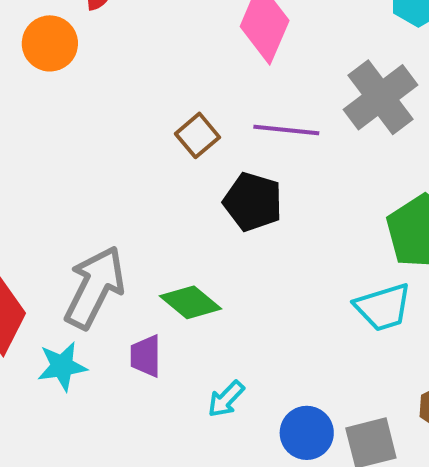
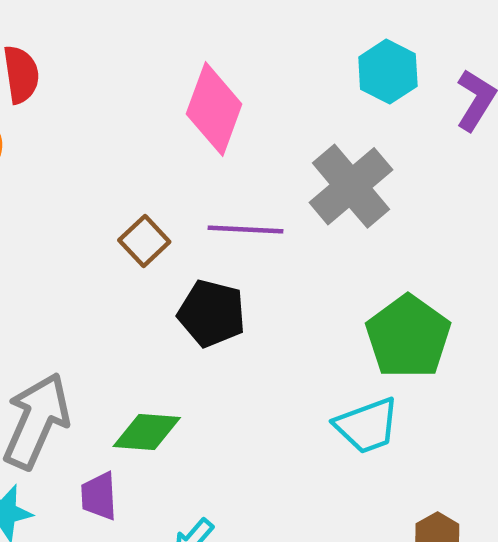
green diamond: (191, 302) -> (147, 432), turned -32

